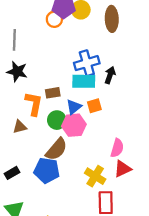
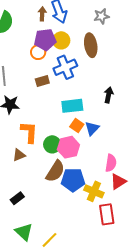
blue cross: (87, 63) -> (65, 67), moved
black arrow: (110, 75) -> (109, 95), moved
brown rectangle: (53, 93) -> (42, 81), moved
orange square: (94, 106) -> (77, 125), moved, turned -32
blue triangle: (74, 107) -> (92, 128), moved
blue pentagon: (47, 170) -> (73, 180), moved

